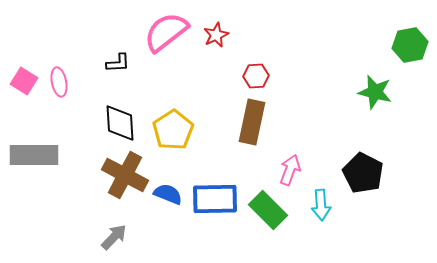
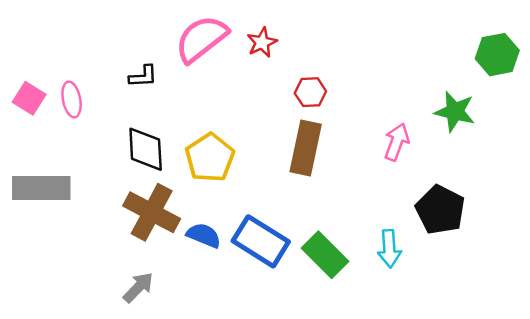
pink arrow: (290, 170) -> (397, 142), moved
blue rectangle: (215, 199) -> (261, 241), turned 33

